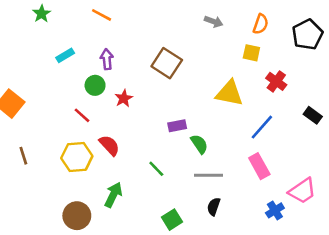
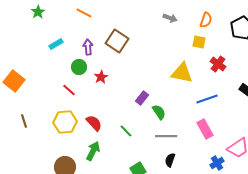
brown square: (167, 63) -> (117, 41), moved
purple rectangle: (177, 126) -> (142, 98), turned -40
blue line: (262, 127) -> (207, 99), turned 30
red semicircle: (109, 145) -> (94, 123), moved

